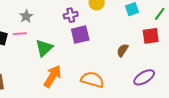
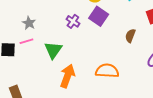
purple cross: (71, 15) -> (73, 21), moved, turned -32
purple square: (80, 35) -> (99, 16), moved, turned -30

